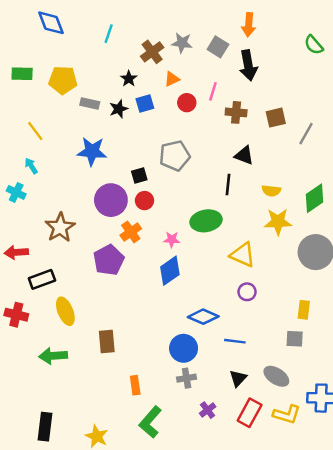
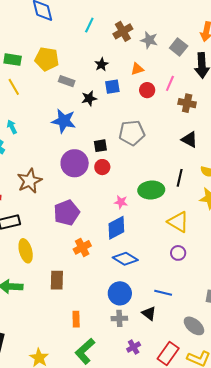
brown cross: (152, 52) -> (123, 31), moved
green rectangle: (22, 74) -> (13, 60), moved
black star: (119, 109) -> (89, 98), moved
yellow line: (35, 131) -> (14, 87), moved
black line: (228, 184) -> (180, 178), moved
orange cross: (131, 232) -> (82, 247), moved
blue diamond: (203, 317) -> (125, 259), moved
black triangle: (238, 378) -> (149, 313), moved, turned -42

